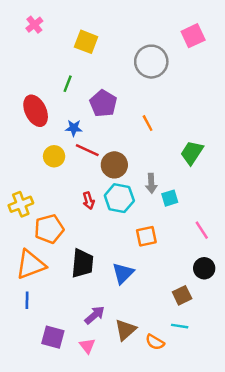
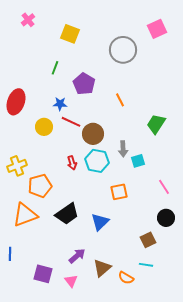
red ellipse: (36, 111) -> (16, 102), moved, turned 45
black trapezoid: (82, 263) -> (67, 214), turned 50
blue line: (27, 300) -> (10, 254), moved

